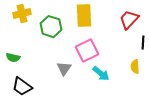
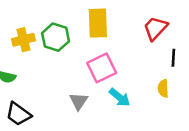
yellow cross: (22, 14) -> (24, 40), moved
gray triangle: (64, 69) -> (79, 101), moved

